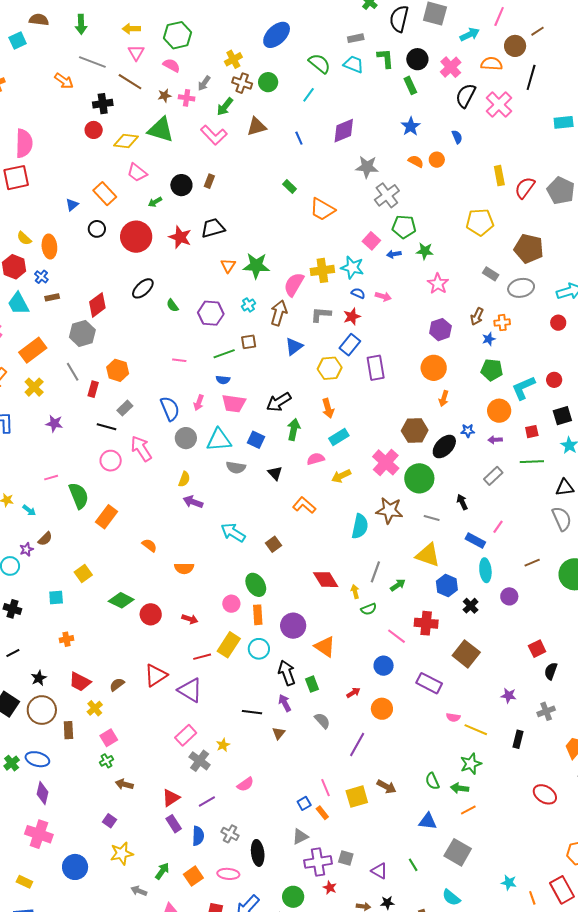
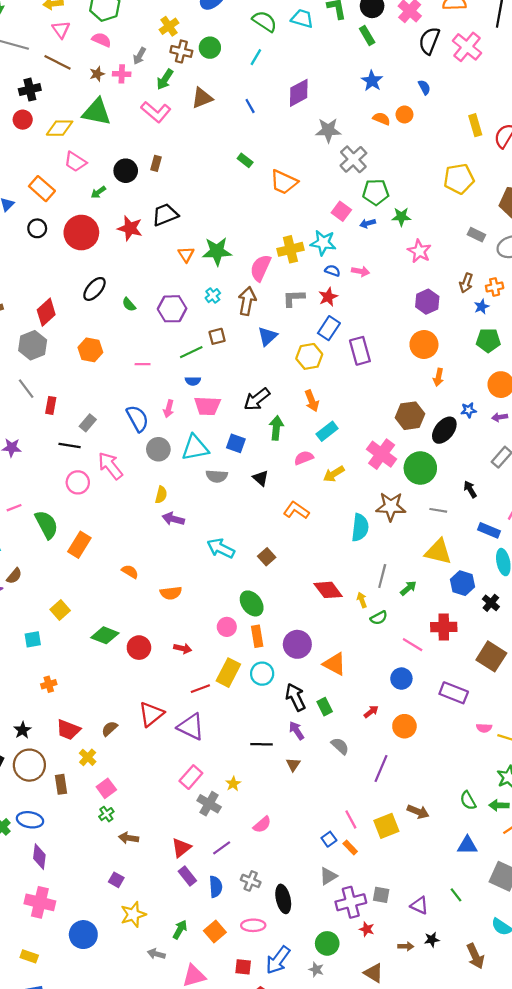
orange hexagon: (118, 370) -> (90, 350), moved

